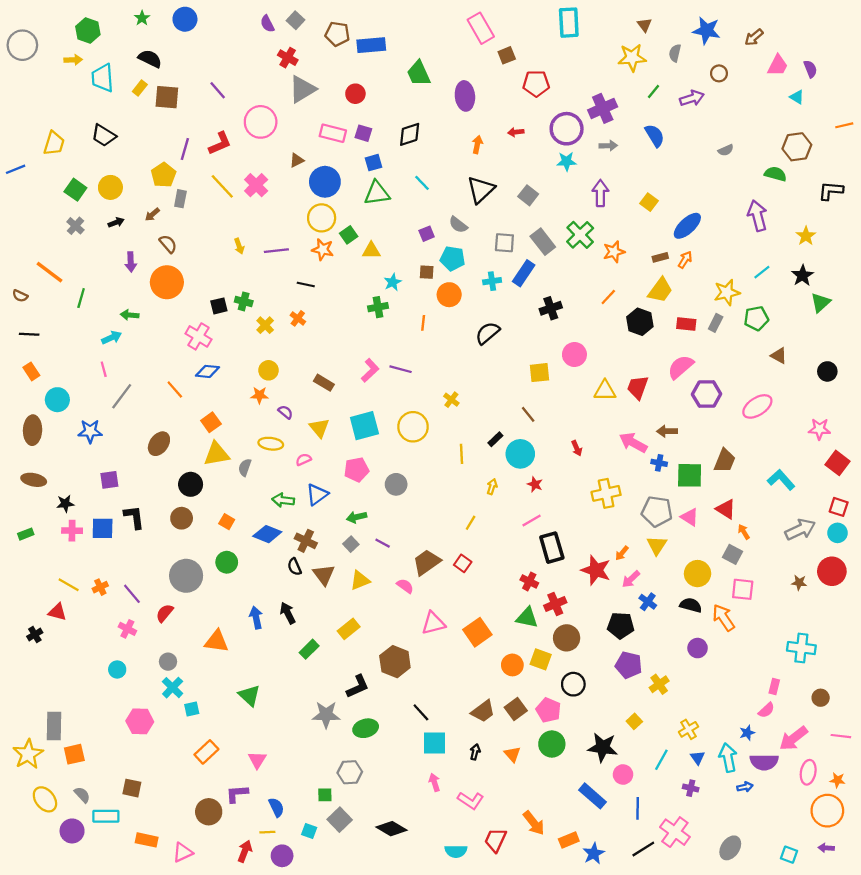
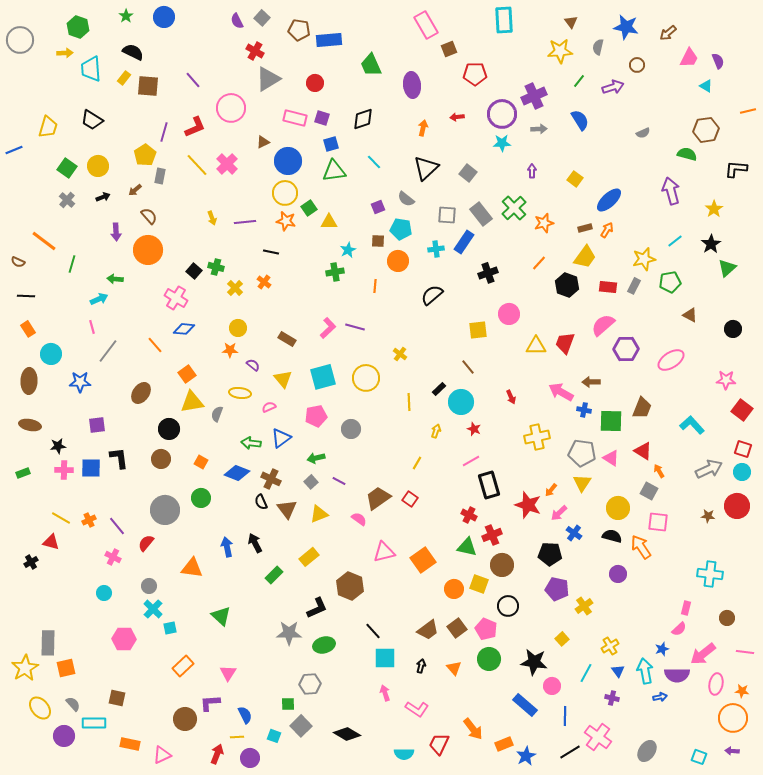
purple arrow: (600, 193) -> (532, 171), size x0.6
black square: (219, 306) -> (194, 271), turned -35

